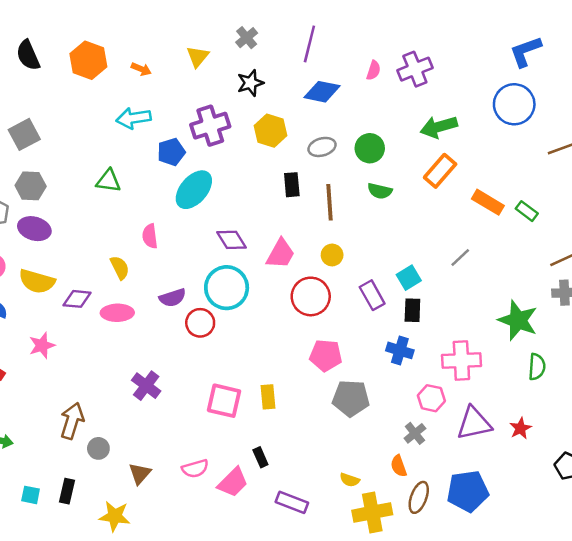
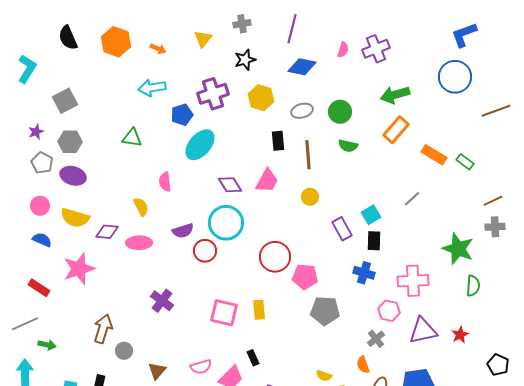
gray cross: (247, 38) -> (242, 24), turned 30
pink trapezoid: (281, 254) -> (267, 181), moved
red circle: (311, 296) -> (275, 257), moved
pink star: (42, 345) -> (79, 269), size x1.5

